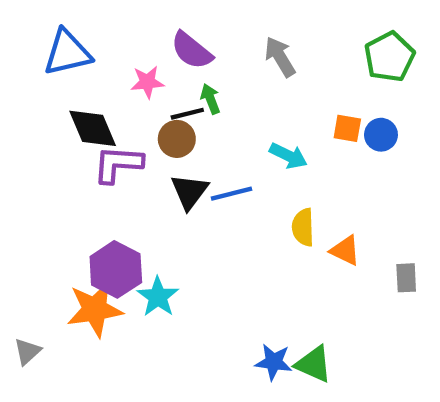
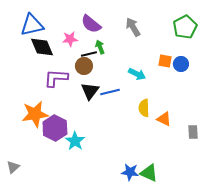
black diamond: (93, 128) -> (42, 47), moved
orange star: (95, 309) -> (35, 114), moved

